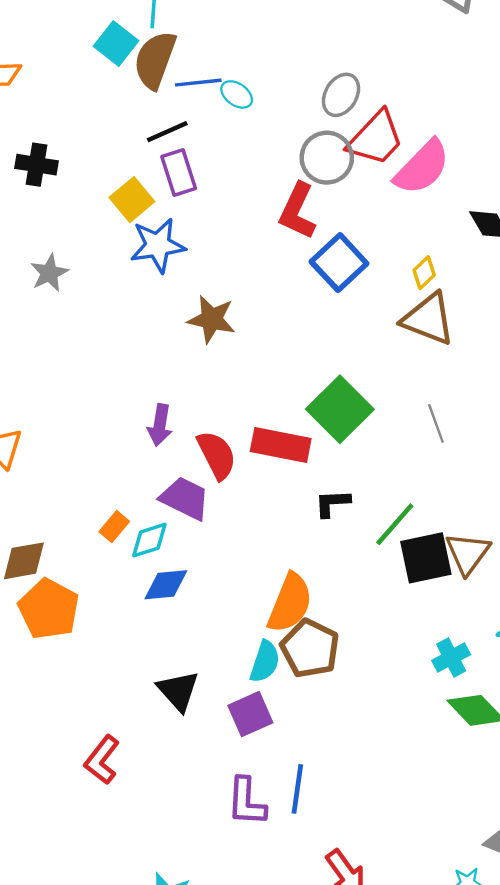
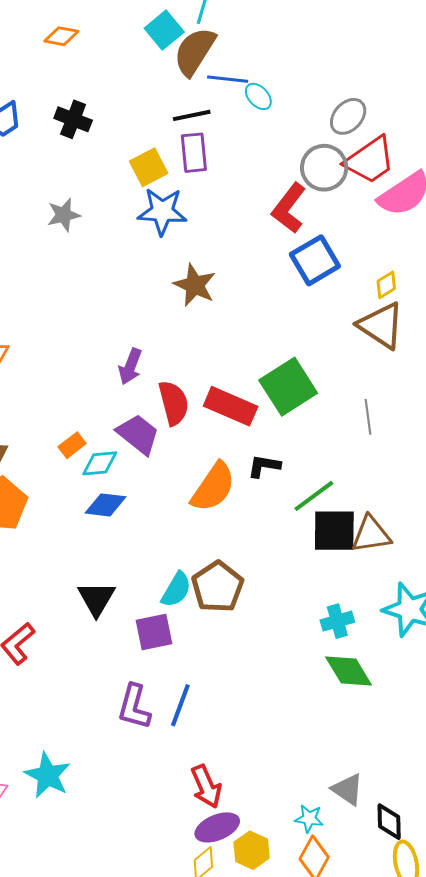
brown triangle: (468, 553) -> (371, 534), turned 33
orange semicircle: (290, 603) -> (213, 487), moved

